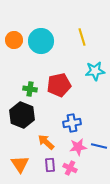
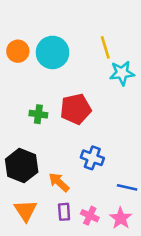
cyan star: (95, 71) -> (122, 73), moved
black hexagon: (22, 115) -> (22, 166), moved
blue cross: (72, 123) -> (92, 158), turned 30
pink star: (78, 147) -> (121, 218), moved, turned -30

